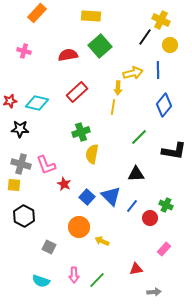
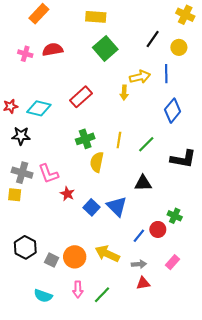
yellow cross: (161, 20) -> (185, 15), moved
red semicircle: (68, 55) -> (53, 49), moved
yellow line: (113, 107) -> (119, 140), moved
blue line: (132, 206) -> (139, 236), moved
black hexagon: (24, 216) -> (25, 247), moved
orange circle: (79, 227) -> (75, 257), moved
yellow arrow: (102, 241) -> (107, 254), size x1.6
gray arrow: (154, 292) -> (139, 264), moved

